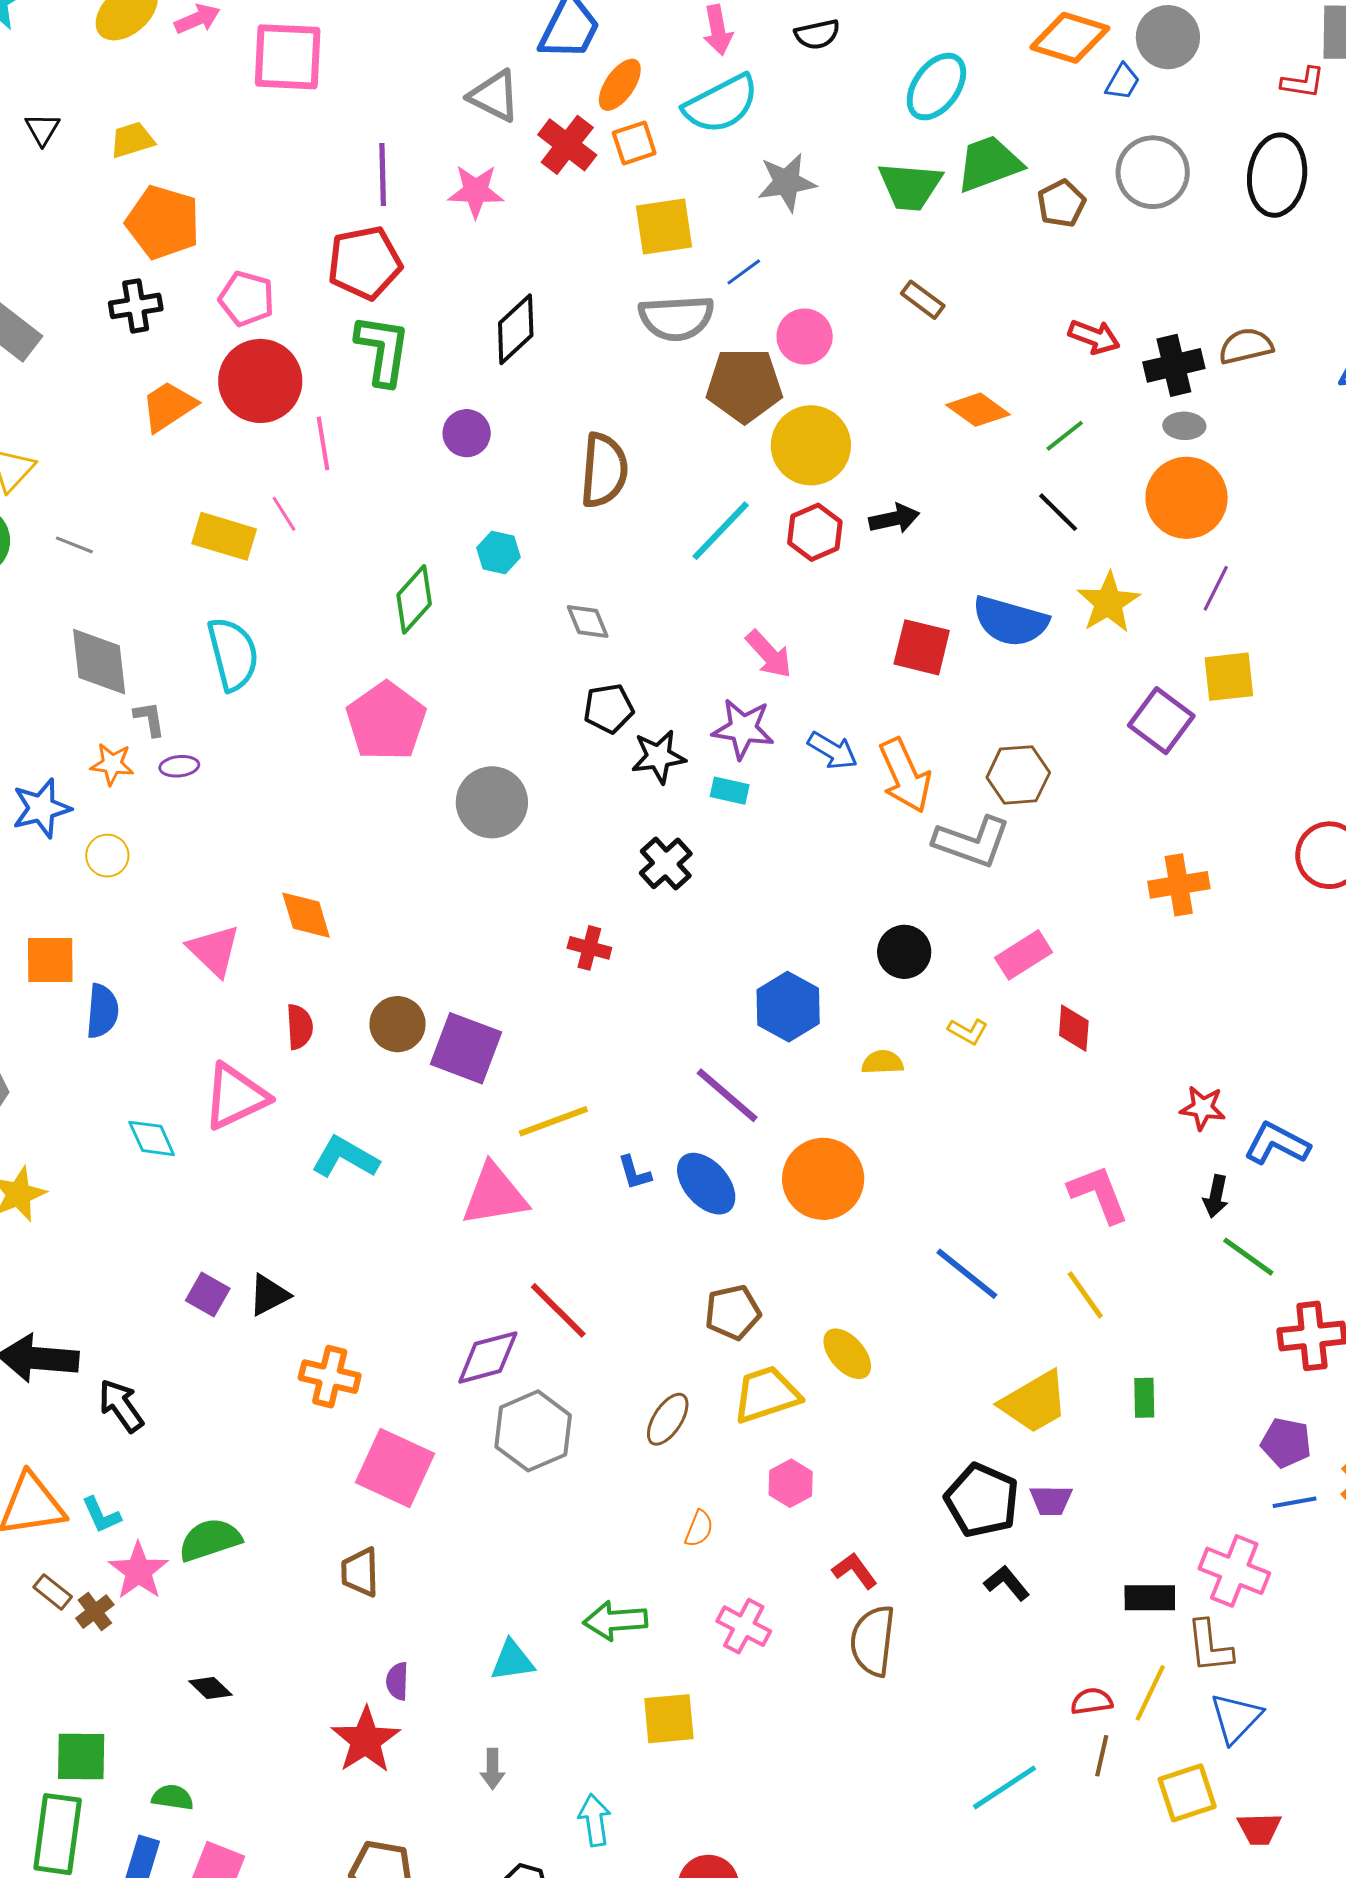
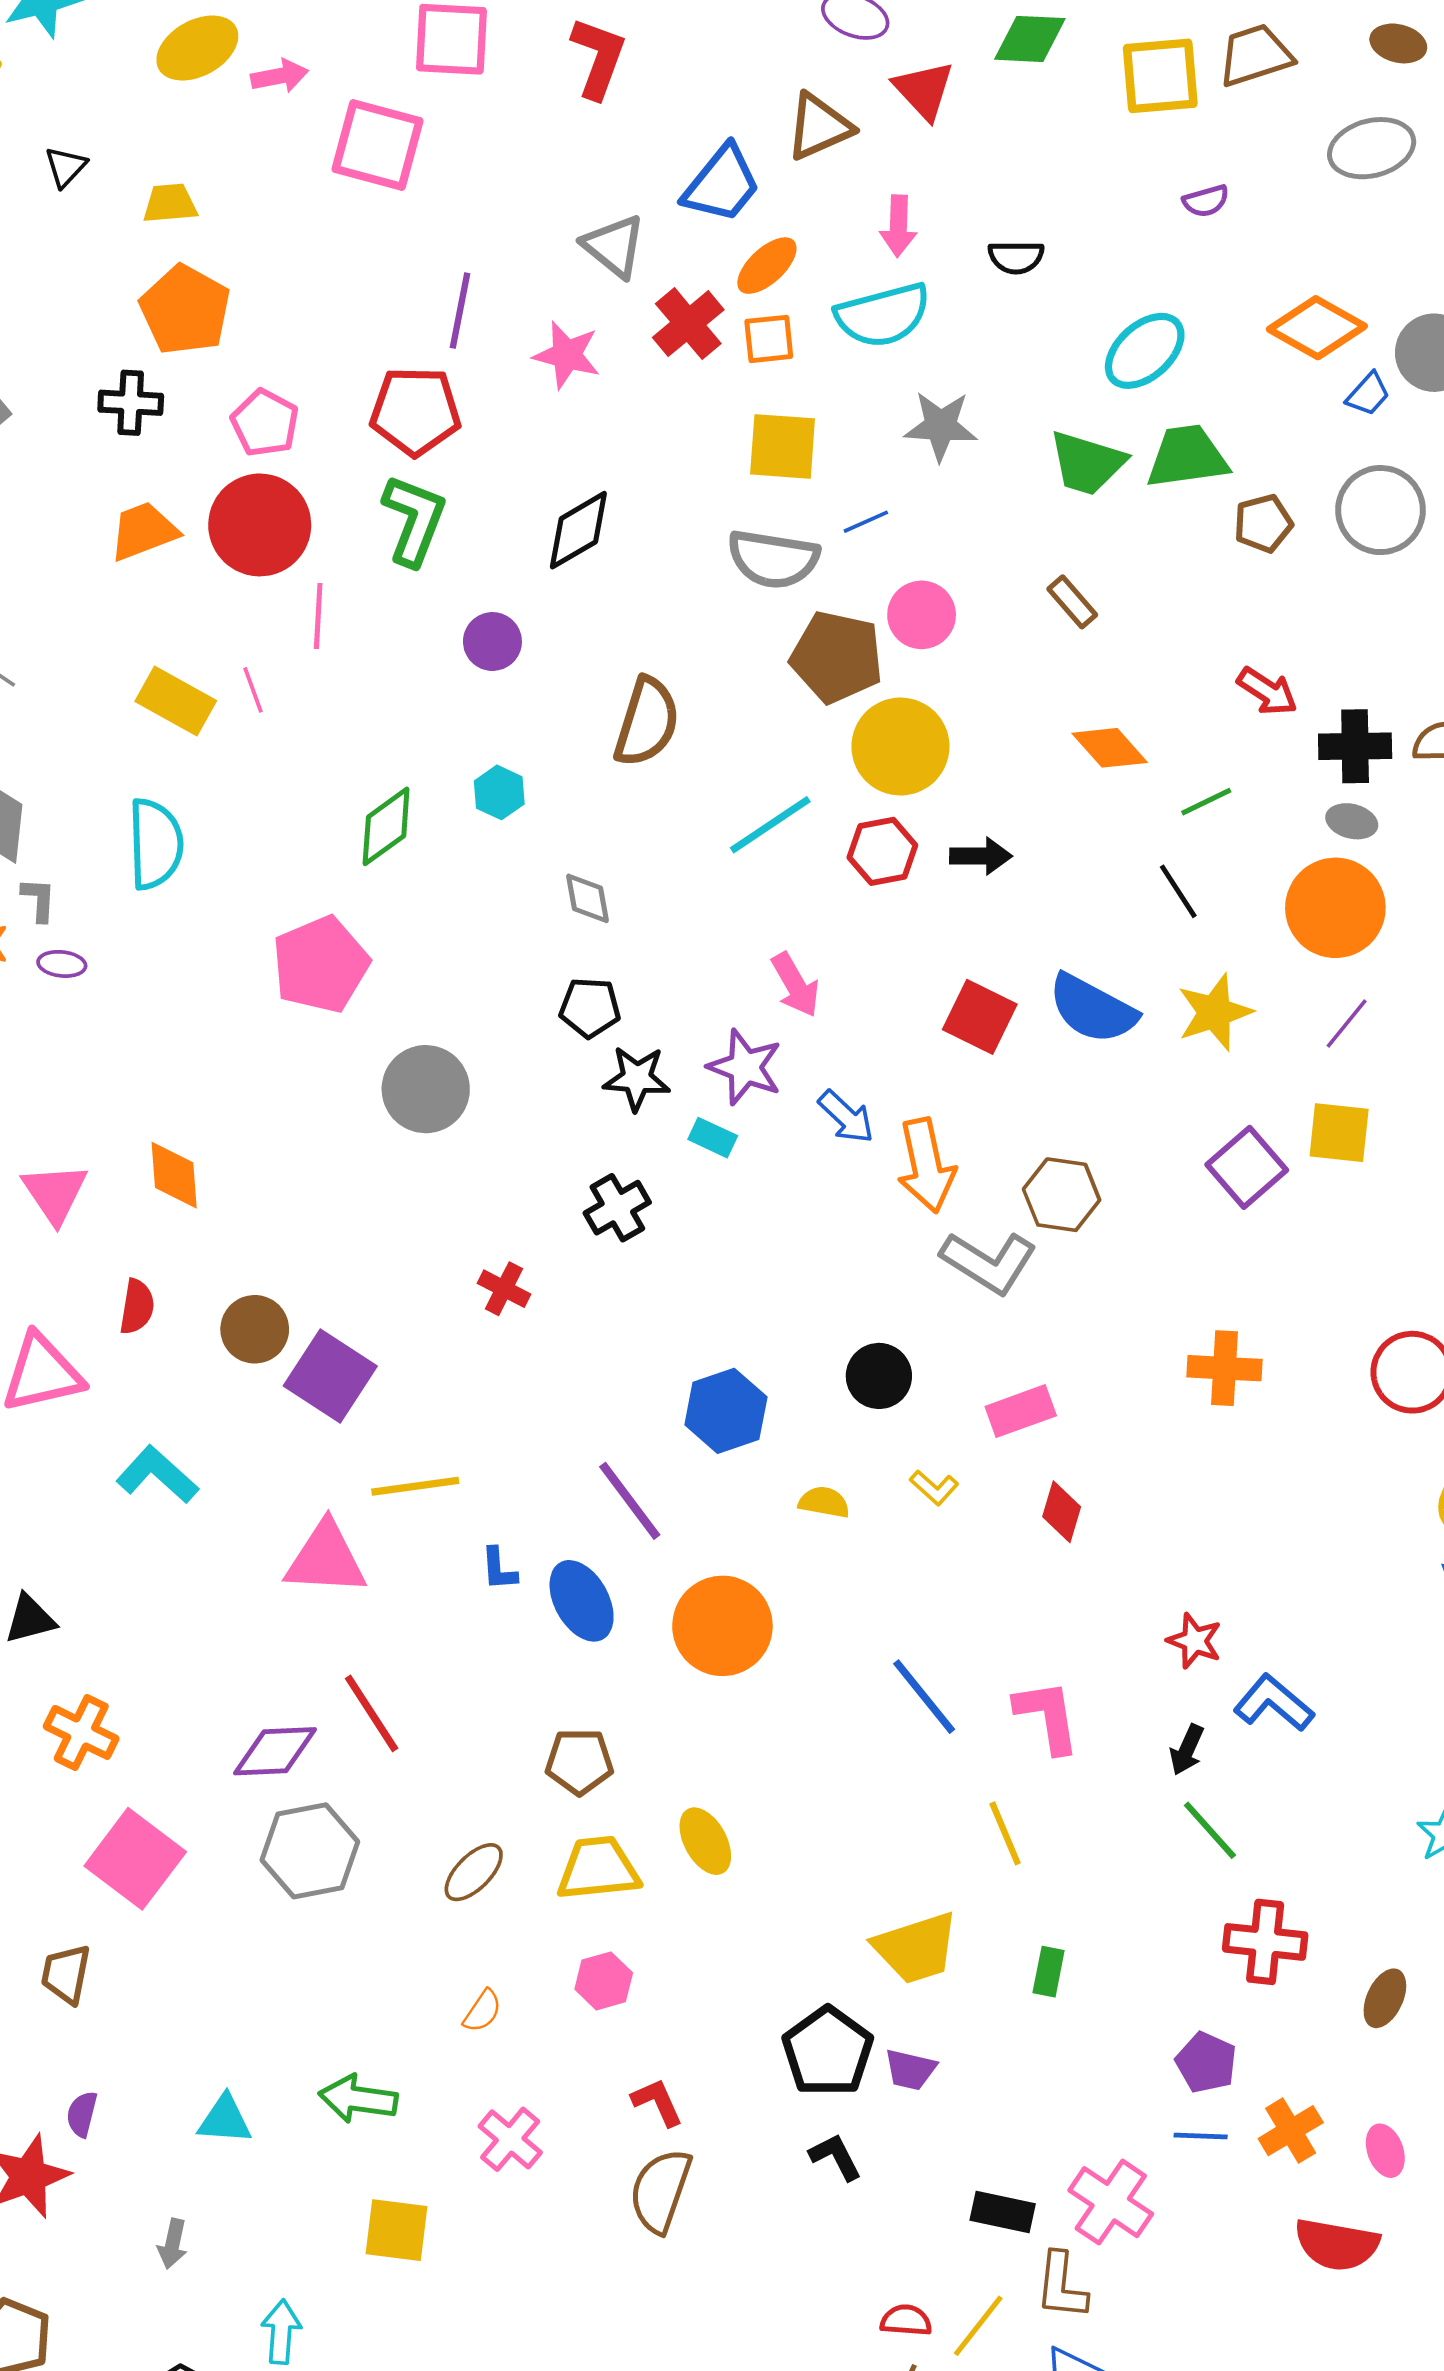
blue line: (967, 1274) -> (924, 1697), moved

